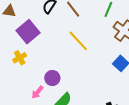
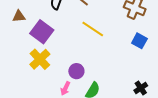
yellow cross: (20, 58) -> (40, 59), size x1.5

